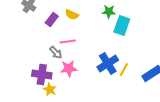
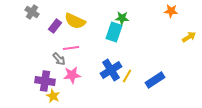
green star: (109, 12) -> (122, 18), moved
yellow semicircle: (72, 15) -> (75, 21), size x1.5
cyan rectangle: (122, 26) -> (114, 32), moved

